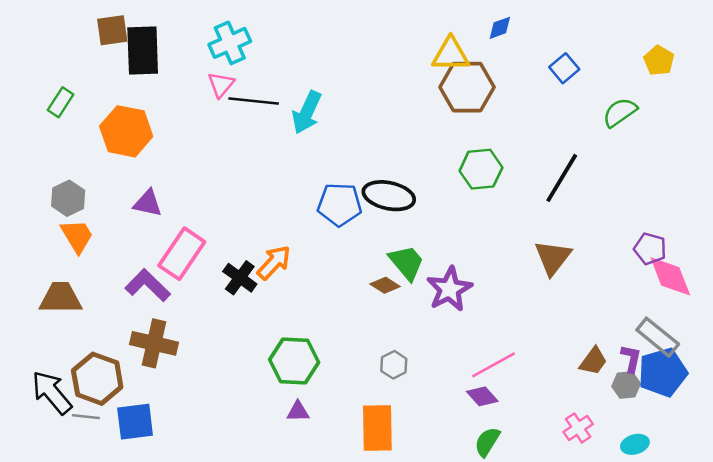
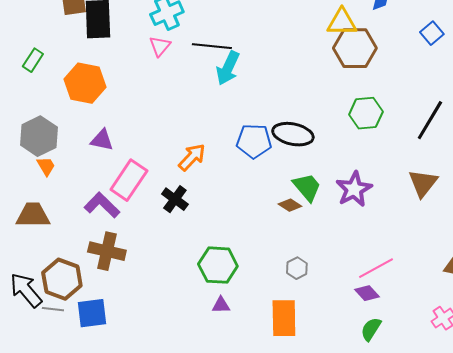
black line: (254, 101) -> (212, 46), moved
gray hexagon: (68, 198) -> (39, 136), size x1.4
orange trapezoid: (77, 236) -> (46, 166), size x0.7
orange arrow: (274, 263) -> (192, 157), moved
purple star: (449, 289) -> (354, 189), moved

